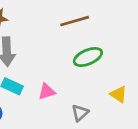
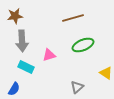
pink triangle: (47, 92) -> (49, 55), moved

